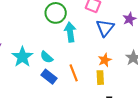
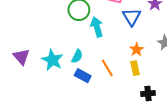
cyan semicircle: (47, 57) -> (77, 56), turned -96

